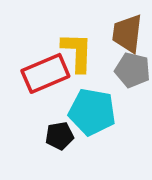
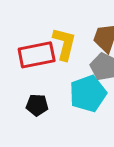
cyan pentagon: (92, 112) -> (88, 94), moved, turned 30

